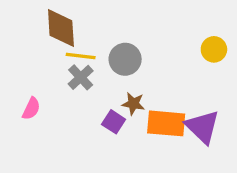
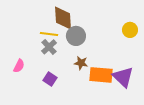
brown diamond: (61, 28) -> (63, 18), moved
purple square: (114, 122) -> (50, 79), moved

